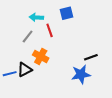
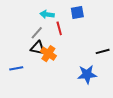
black line: (91, 57) -> (103, 51), moved
black triangle: (25, 70) -> (38, 48), moved, turned 35

